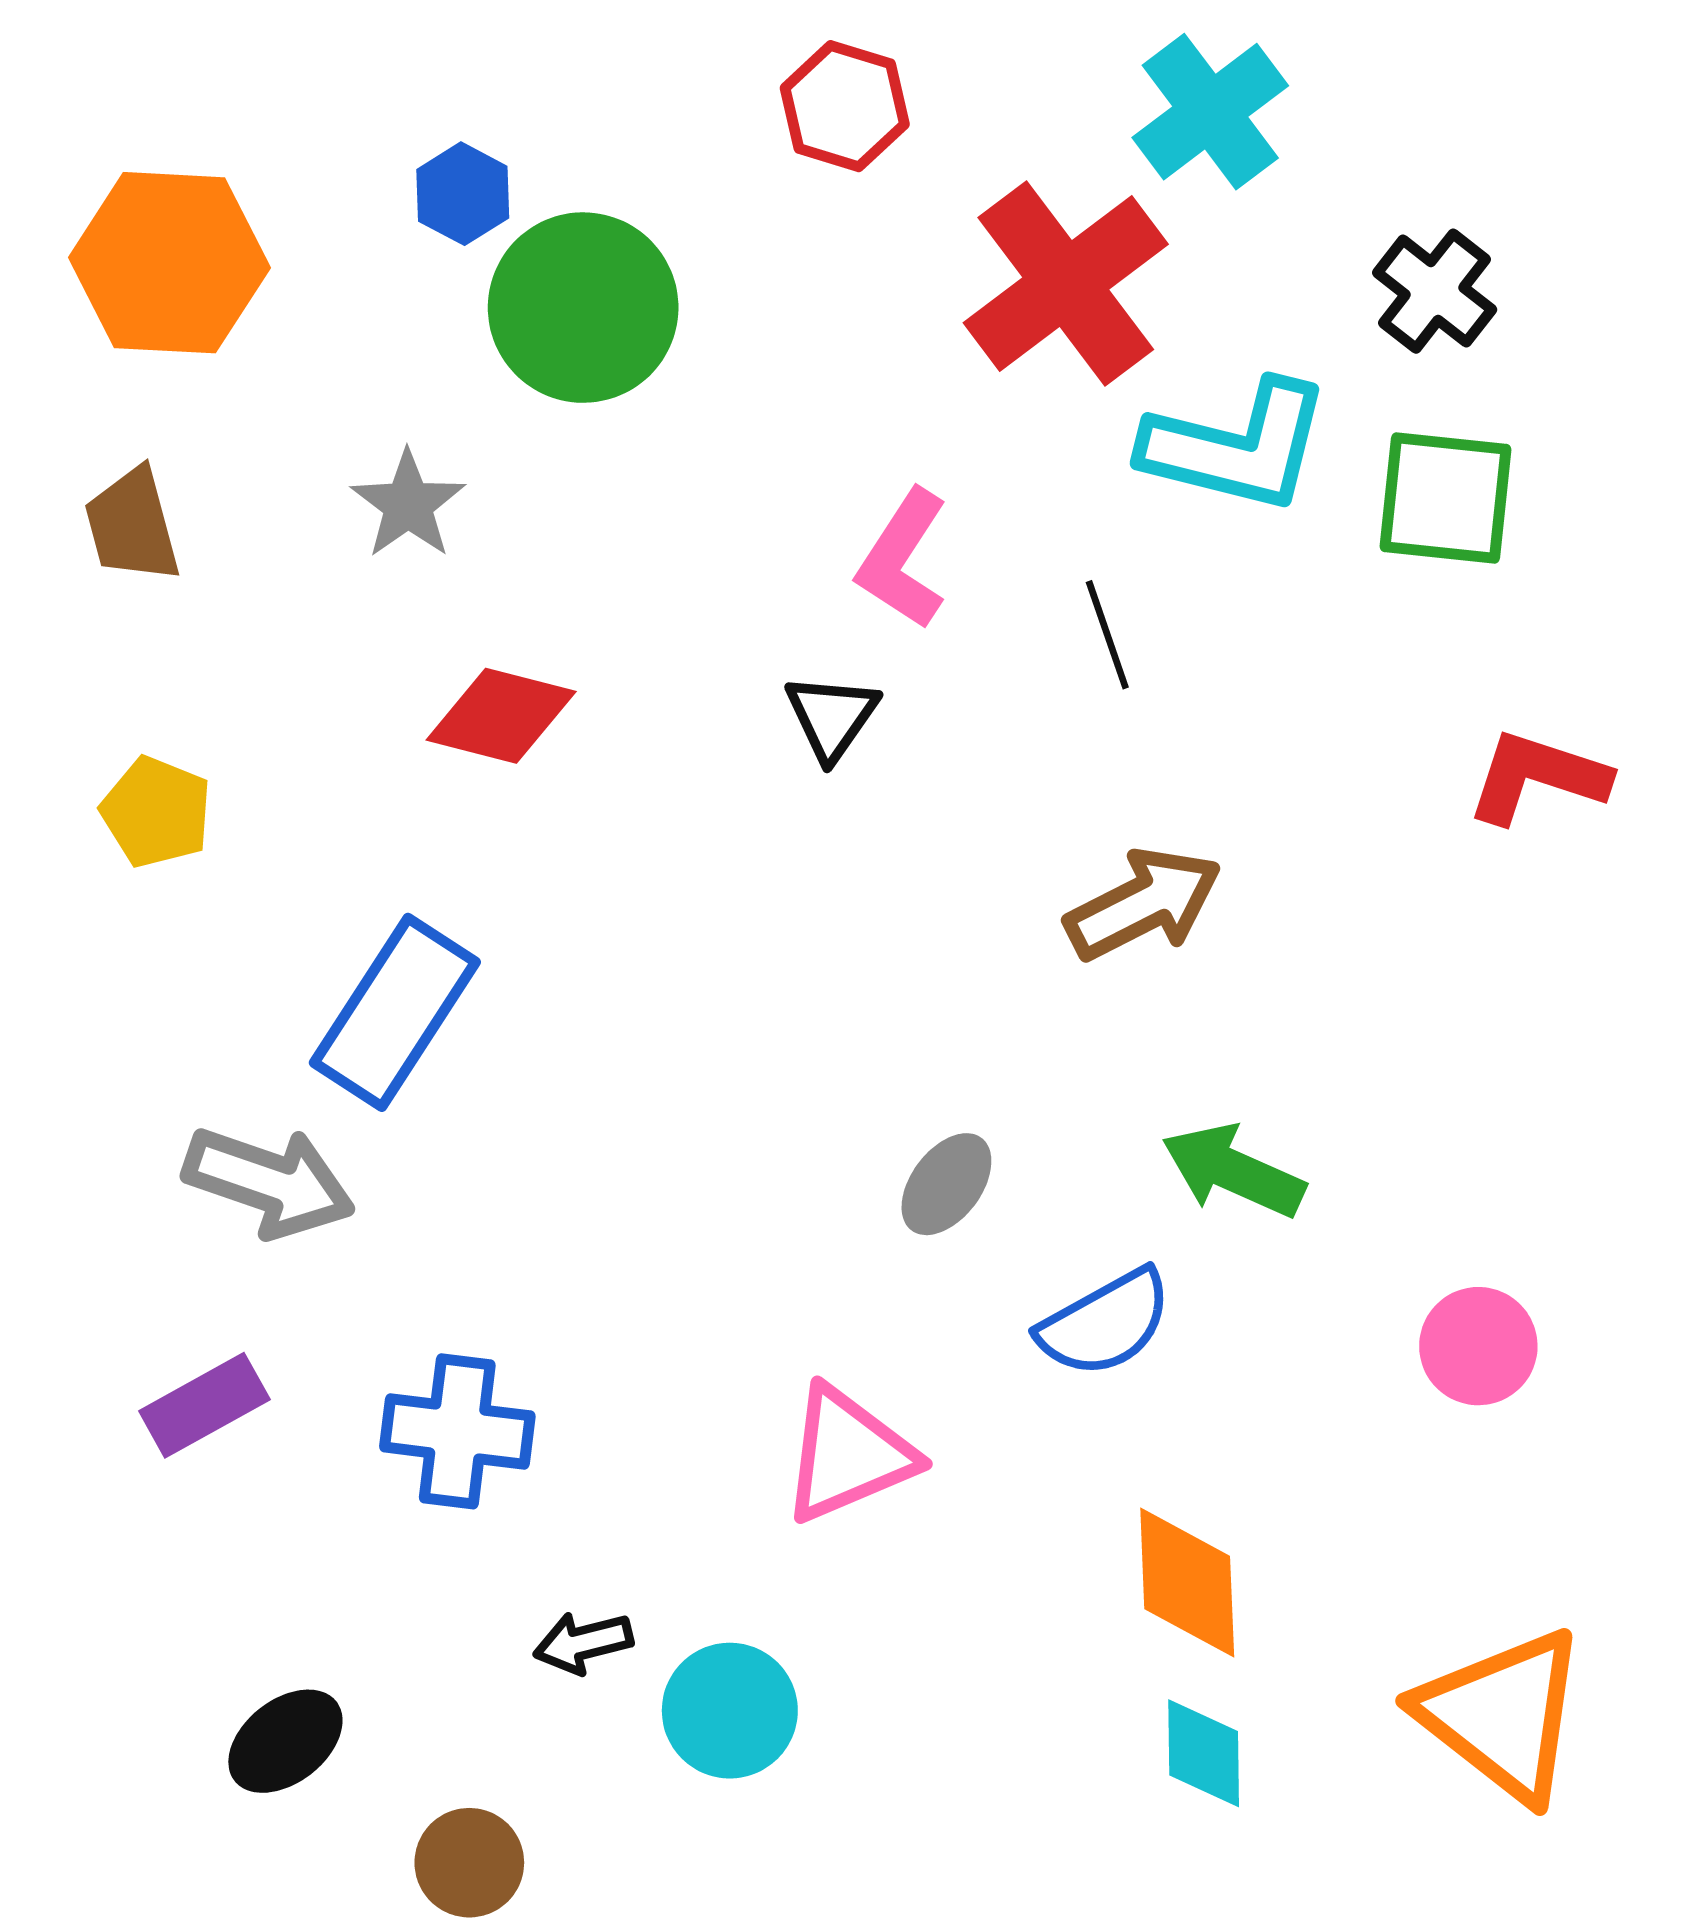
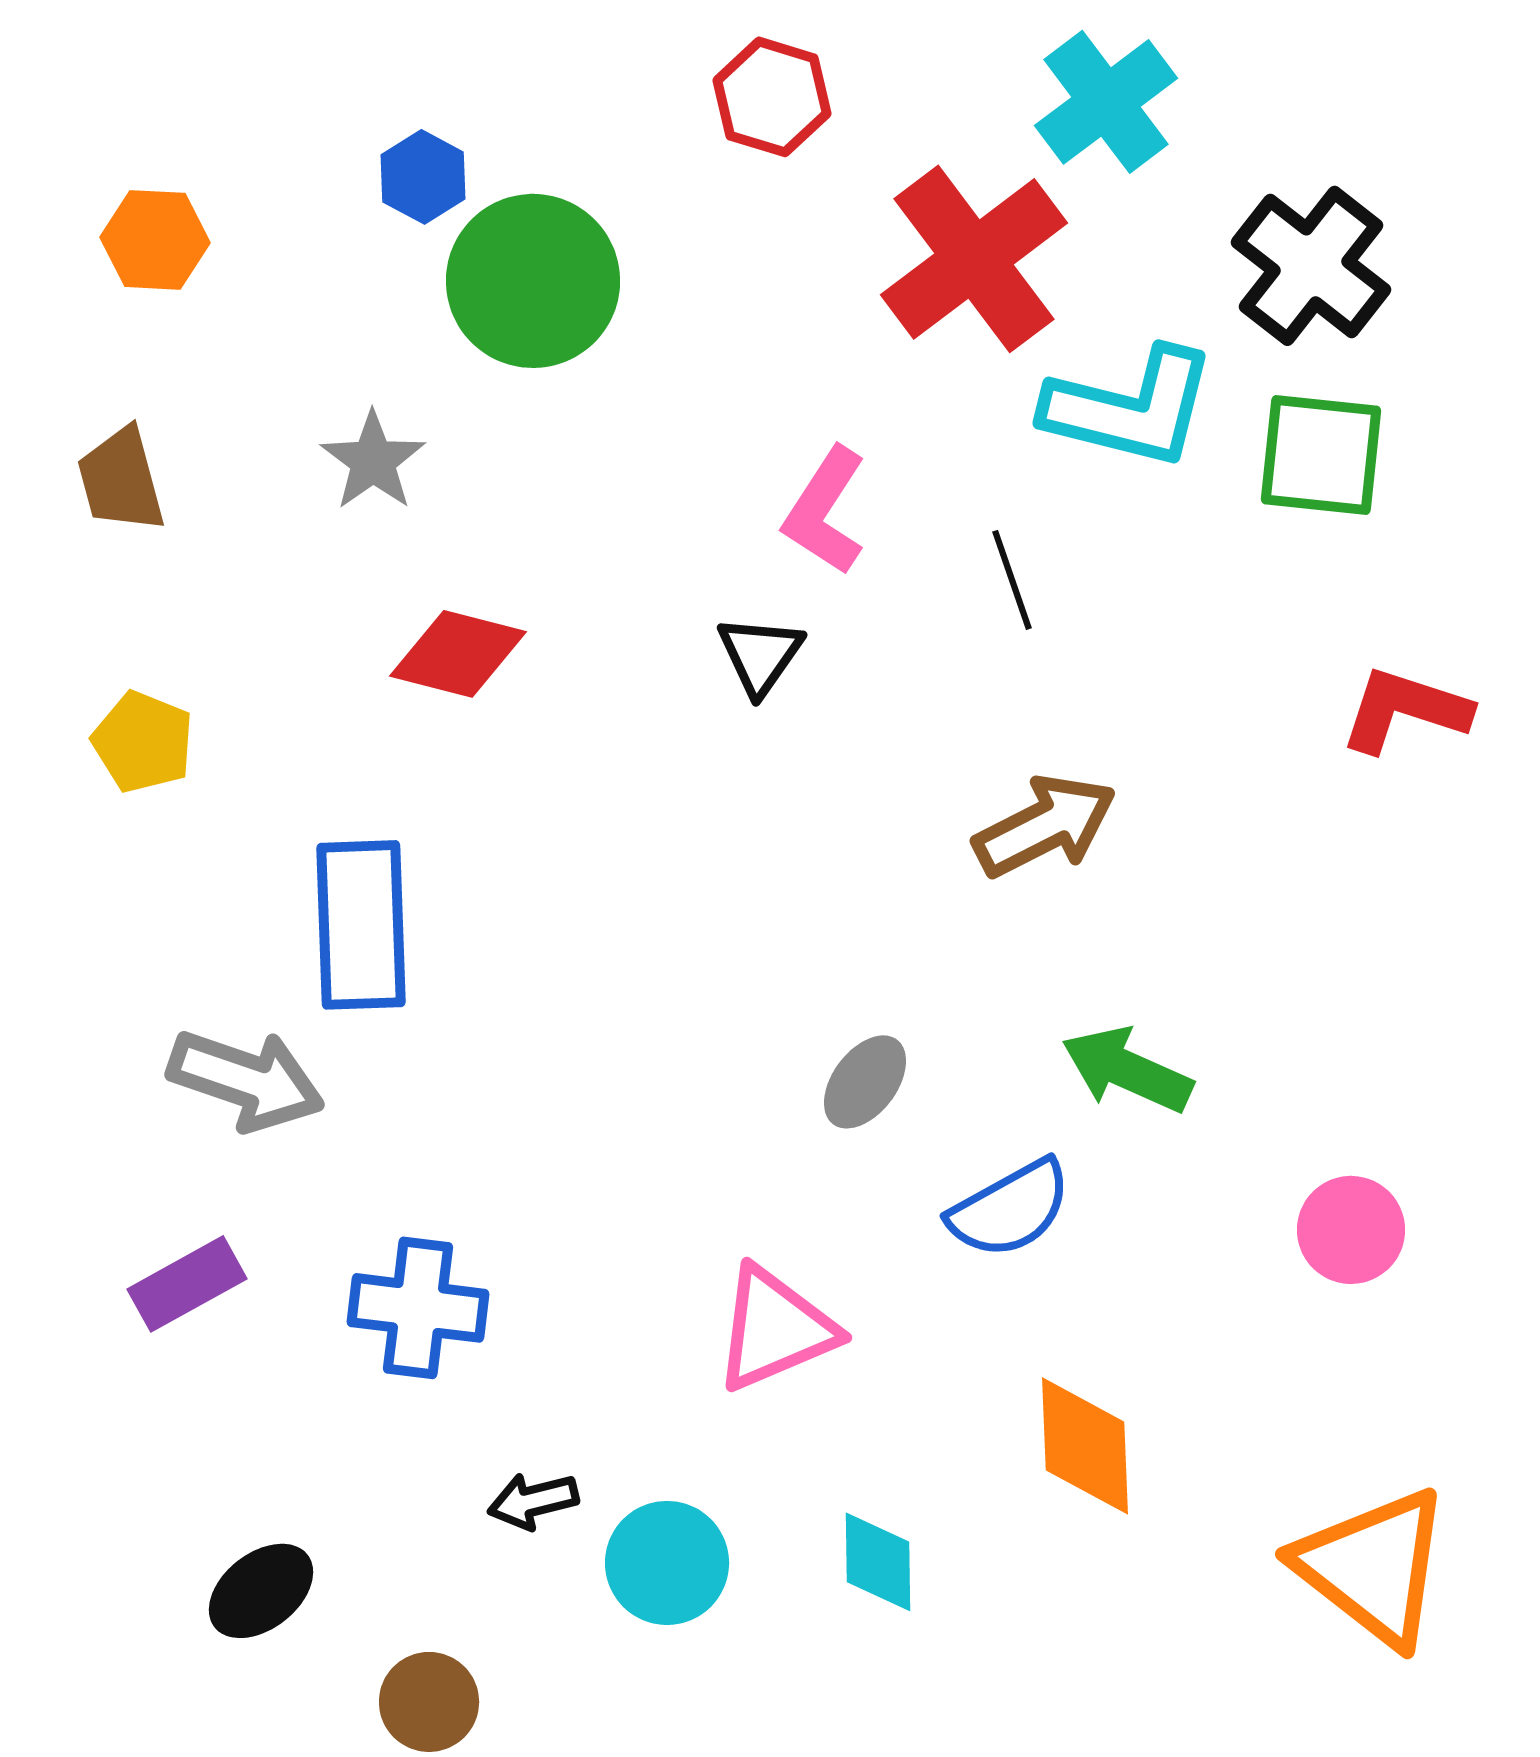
orange hexagon: (169, 263) -> (155, 240), size x0.6
black cross: (1435, 291) -> (1311, 266), size x1.4
blue rectangle: (395, 1012) -> (361, 925), turned -35
cyan diamond: (1204, 1753) -> (878, 1562), moved

